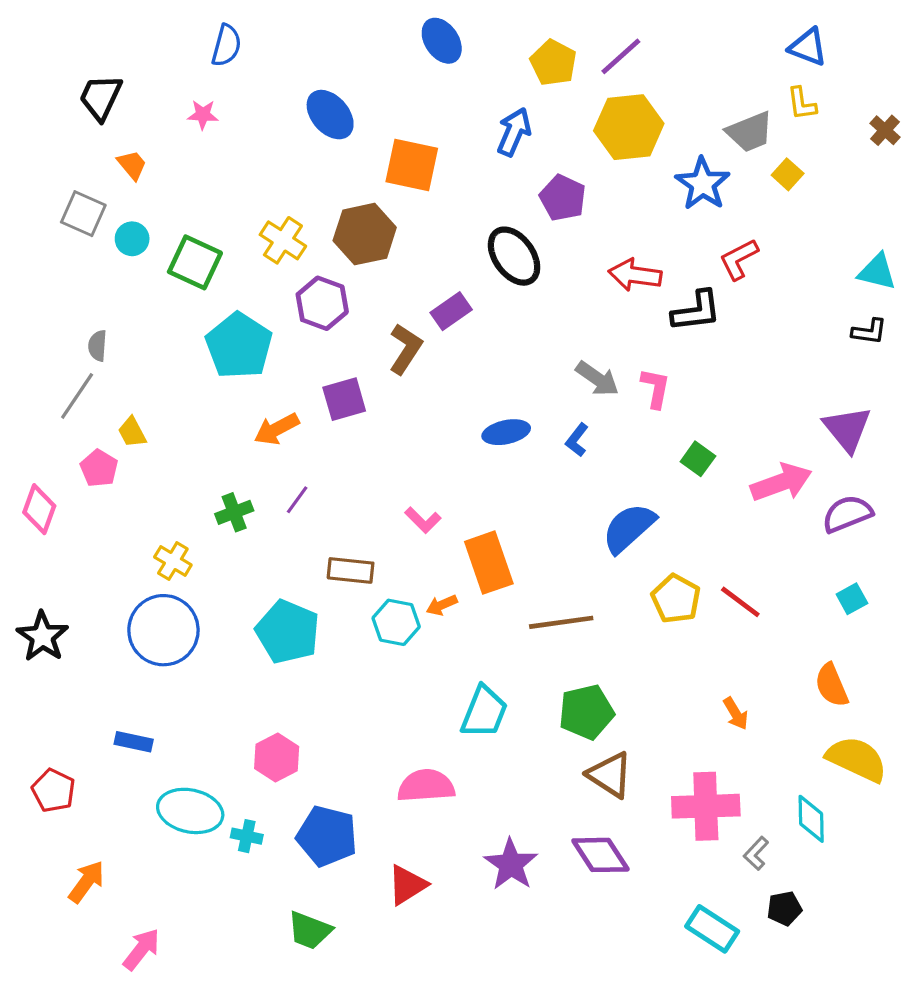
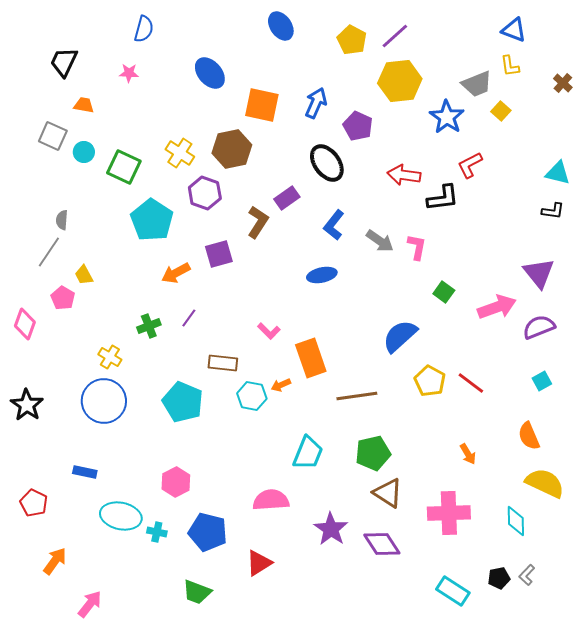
blue arrow: (514, 132) -> (316, 103), moved
orange trapezoid: (132, 165) -> (84, 105), turned -40
blue L-shape: (577, 440) -> (334, 225), moved, size x1.4
gray L-shape: (756, 853) -> (527, 575), moved
purple star: (511, 864) -> (331, 529), moved

